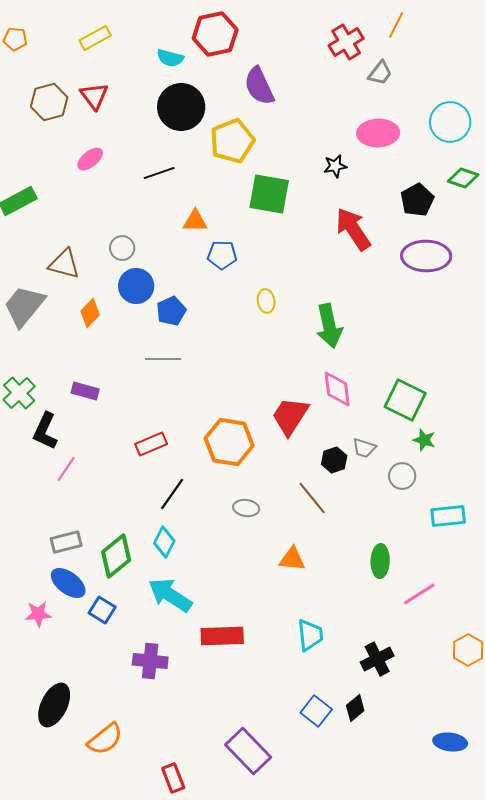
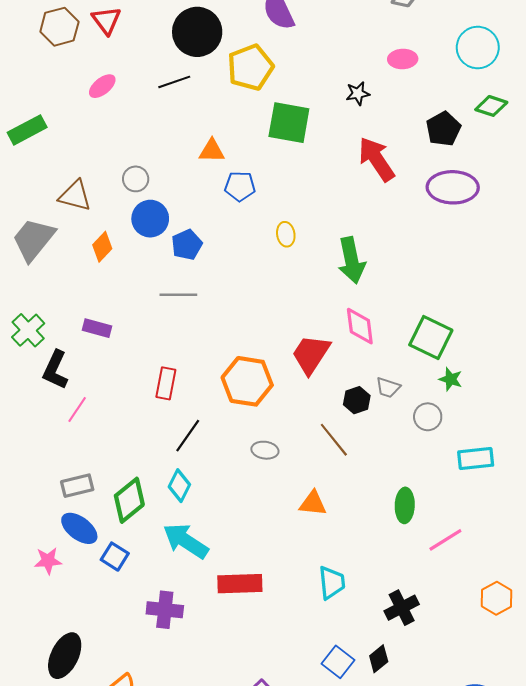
pink ellipse: (378, 133) -> (403, 59), size x0.7
black line: (159, 173) -> (174, 82), moved
red rectangle: (151, 444) -> (166, 383), turned -56

